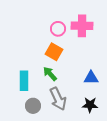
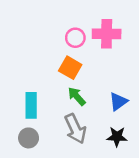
green arrow: (50, 74) -> (77, 96), moved
blue triangle: (91, 78) -> (118, 101), turned -35
gray circle: (33, 106) -> (29, 138), moved

